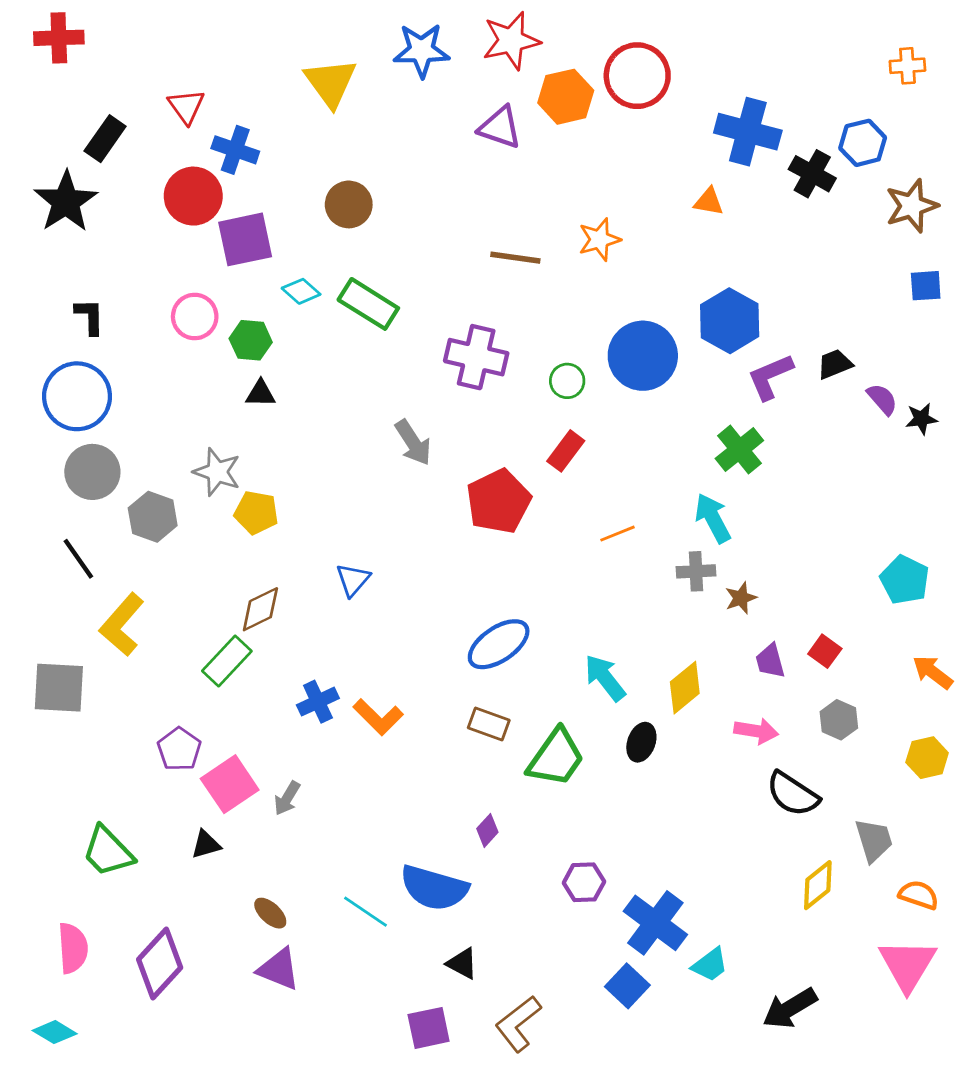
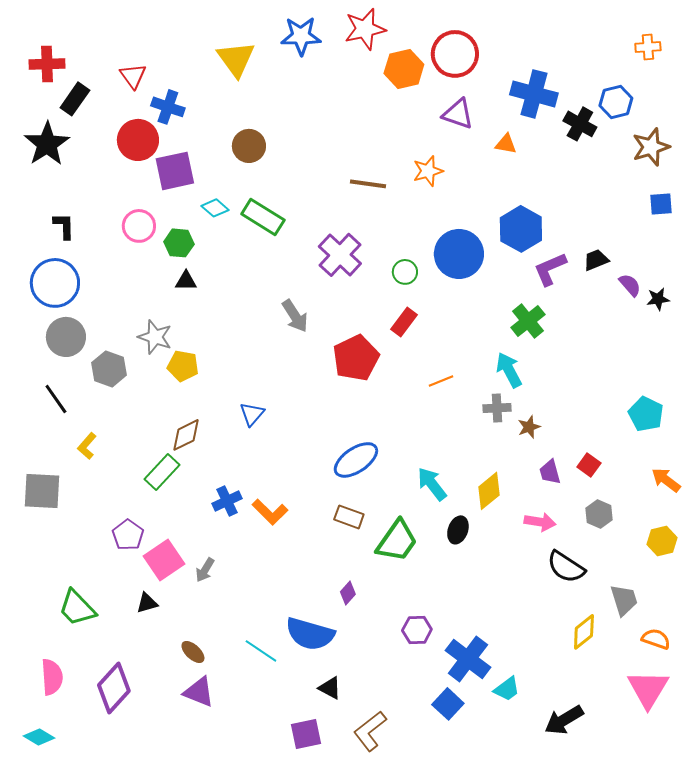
red cross: (59, 38) -> (47, 64), moved
purple triangle: (500, 127) -> (458, 114), moved
purple cross: (476, 357) -> (340, 255), turned 30
yellow L-shape: (122, 625) -> (87, 446), size x0.6

